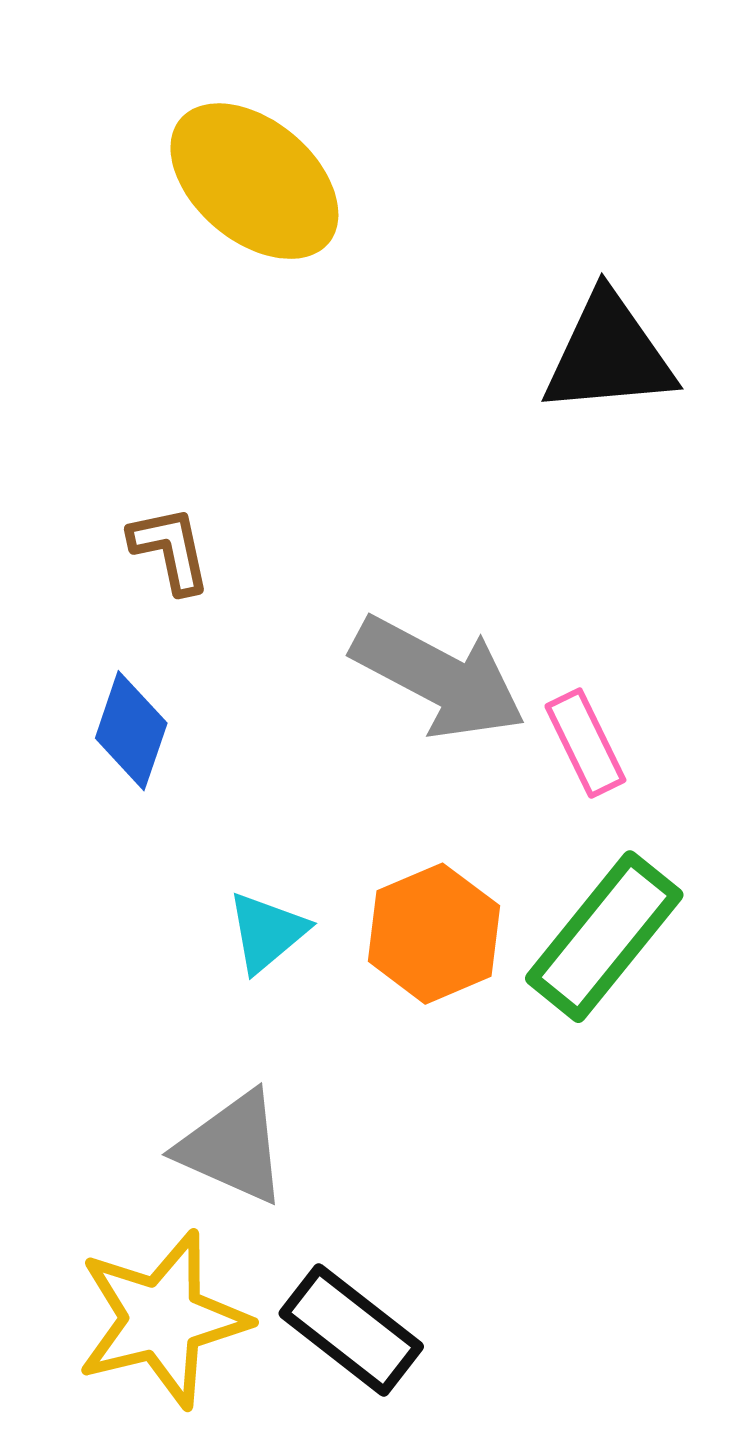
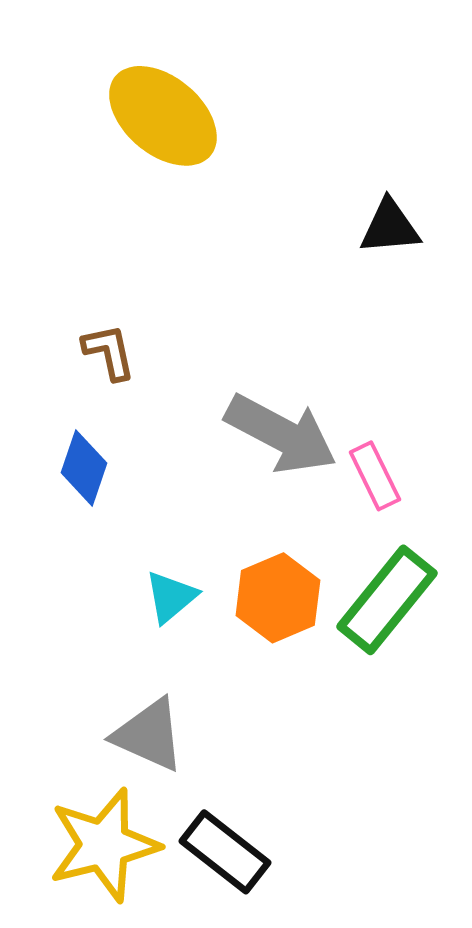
black triangle: (609, 354) -> (390, 227), size x0.7

